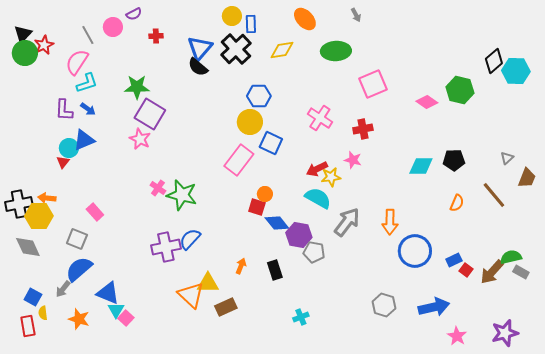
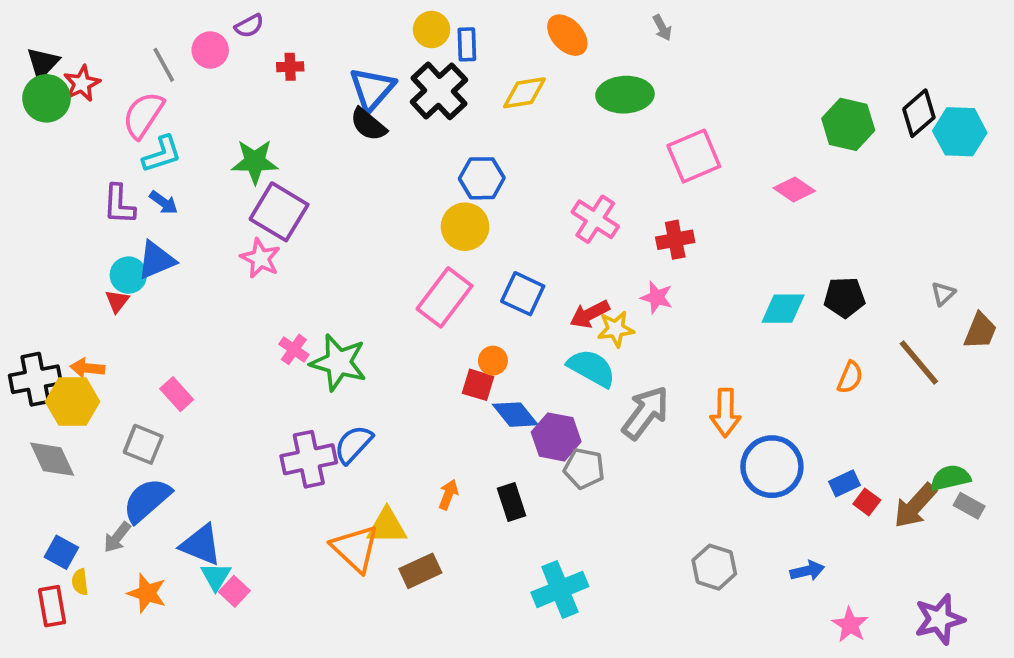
green hexagon: (460, 90) -> (848, 124), moved
blue square: (271, 143) -> (523, 294), moved
blue arrow: (434, 307) -> (807, 571), size x0.6
cyan cross: (301, 317) -> (560, 589), size x1.8

